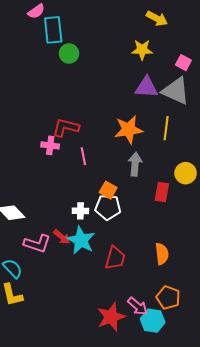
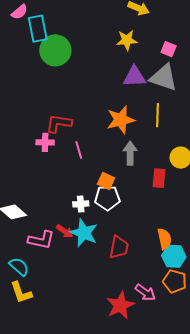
green circle: (69, 53) -> (55, 50), size x1.6
cyan hexagon: (153, 321) -> (174, 256), moved

